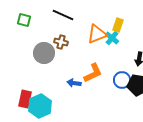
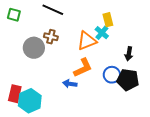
yellow rectangle: (118, 25) -> (108, 20), turned -32
orange triangle: (97, 34) -> (87, 41), moved
blue arrow: (74, 83) -> (70, 84), moved

